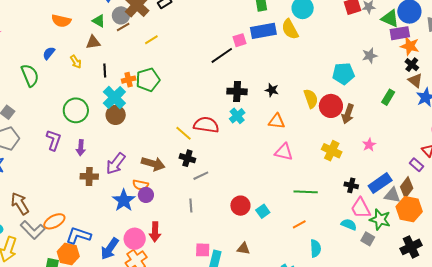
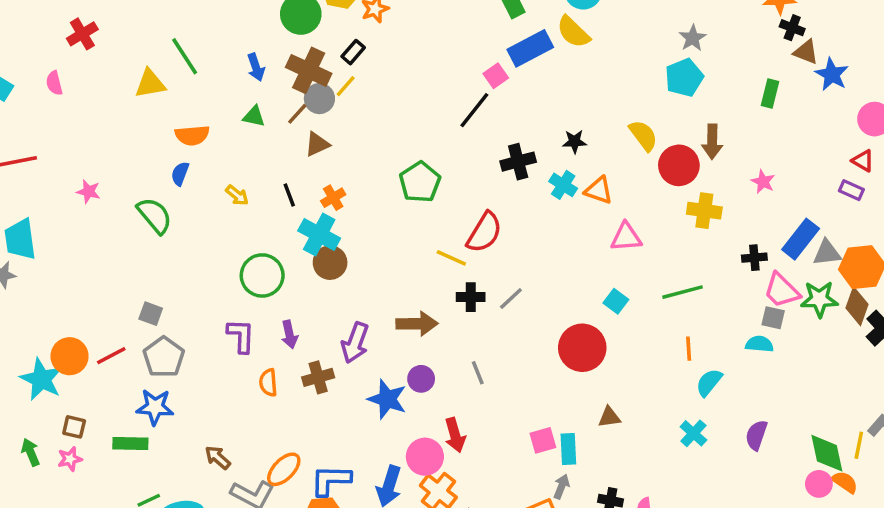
gray circle: (121, 15) -> (319, 99), moved
yellow line: (151, 40) -> (346, 86), moved
brown triangle: (93, 42) -> (317, 144), moved
blue semicircle: (49, 53) -> (180, 174), moved
gray star: (370, 56) -> (693, 38), moved
green semicircle: (30, 75) -> (155, 215), moved
green pentagon: (148, 80) -> (420, 182), moved
red circle: (331, 106) -> (679, 165), moved
cyan cross: (237, 116) -> (563, 185), moved
orange triangle: (277, 121) -> (599, 190), turned 30
red semicircle: (206, 125) -> (484, 232), turned 130
gray line: (201, 176) -> (511, 298), moved
orange semicircle: (140, 185) -> (268, 383), moved, turned 91
brown diamond: (407, 187) -> (857, 306), moved
brown arrow: (20, 203) -> (218, 458), size x0.7
gray line: (191, 205) -> (478, 373), moved
red circle: (240, 206) -> (582, 348), size x1.4
cyan square: (263, 211) -> (616, 301), moved
orange line: (299, 224) -> (689, 349), turned -48
cyan semicircle: (349, 224) -> (759, 344), moved
gray square: (368, 239) -> (773, 318), moved
cyan semicircle: (315, 248) -> (709, 382), moved, turned -120

